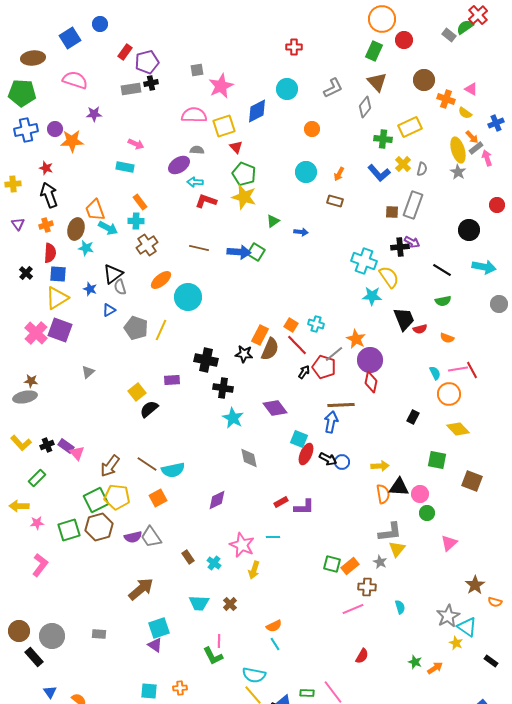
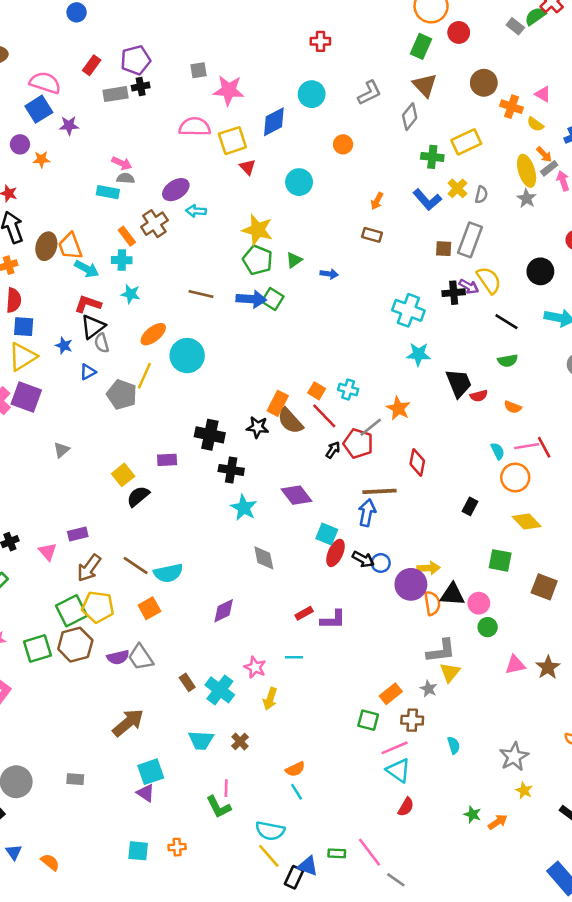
blue square: (70, 38) -> (39, 109), moved
red rectangle: (125, 52) -> (92, 65), moved
pink star: (221, 86) -> (229, 90), turned 30
orange star: (72, 141) -> (41, 159), size x0.6
gray semicircle: (197, 150) -> (126, 178), moved
cyan circle: (306, 172) -> (299, 182), moved
green pentagon: (244, 174) -> (258, 260), moved
red L-shape: (206, 201) -> (88, 304), moved
brown ellipse: (76, 229) -> (46, 246), moved
brown cross: (147, 245) -> (154, 224), moved
cyan star: (86, 248) -> (131, 294), moved
yellow semicircle: (389, 277) -> (489, 280), moved
yellow line: (161, 330) -> (144, 376), moved
brown semicircle: (270, 349) -> (290, 421), turned 115
purple circle: (370, 360) -> (411, 584), moved
purple rectangle: (66, 446) -> (78, 534), moved, turned -49
pink triangle: (449, 543) -> (515, 665), turned 30
pink star: (242, 545) -> (255, 667), size x0.7
cyan cross: (214, 563) -> (220, 690), size x1.6
green square: (332, 564) -> (368, 720), moved
brown star: (475, 585) -> (548, 667), moved
cyan triangle: (467, 627) -> (398, 770), moved

